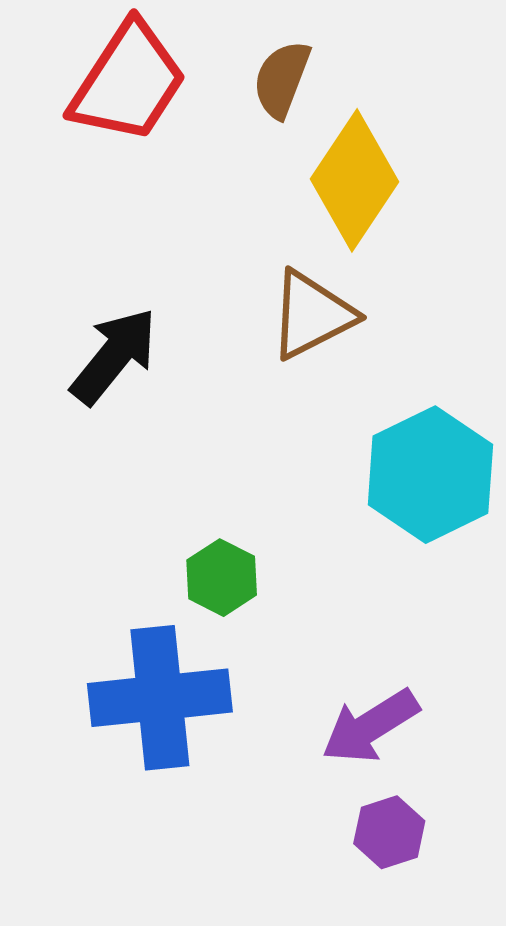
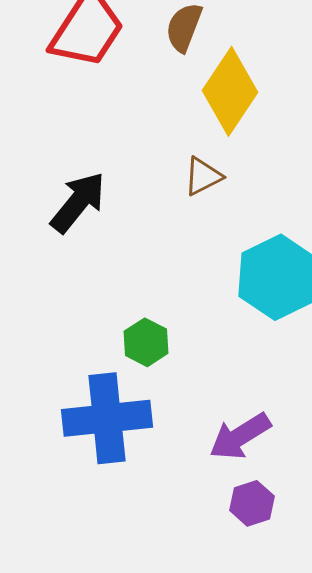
brown triangle: (312, 315) -> (203, 176), size x0.7

